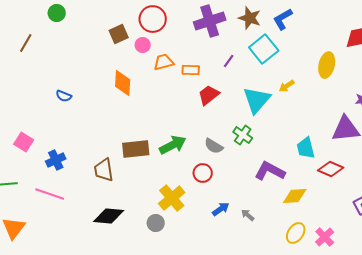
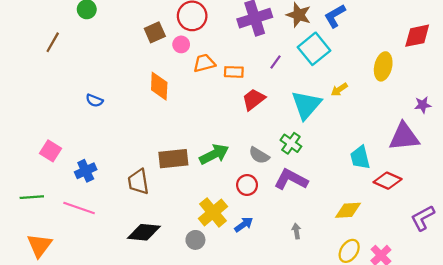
purple L-shape: (270, 171) -> (291, 180), moved
blue arrow: (221, 209) -> (244, 225), moved
gray arrow: (248, 215) -> (296, 231), turned 40

